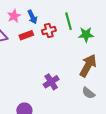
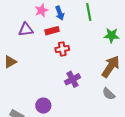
green line: (69, 21) -> (89, 12), moved
red cross: (49, 31) -> (62, 49), moved

